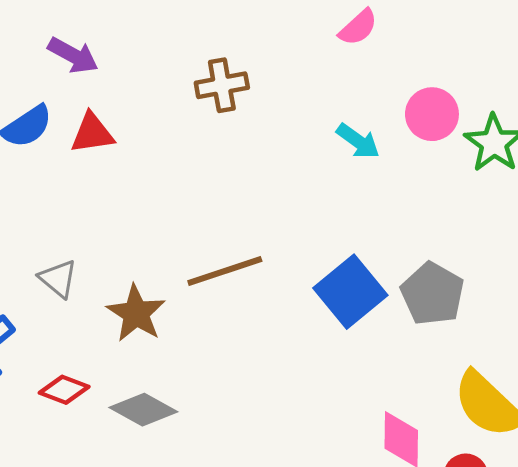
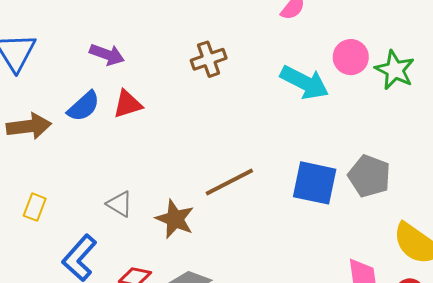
cyan arrow: (358, 141) -> (304, 82), size x1.6
blue square: (350, 292) -> (315, 183), turned -30

